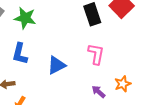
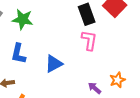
pink L-shape: (96, 54) -> (89, 40), moved

